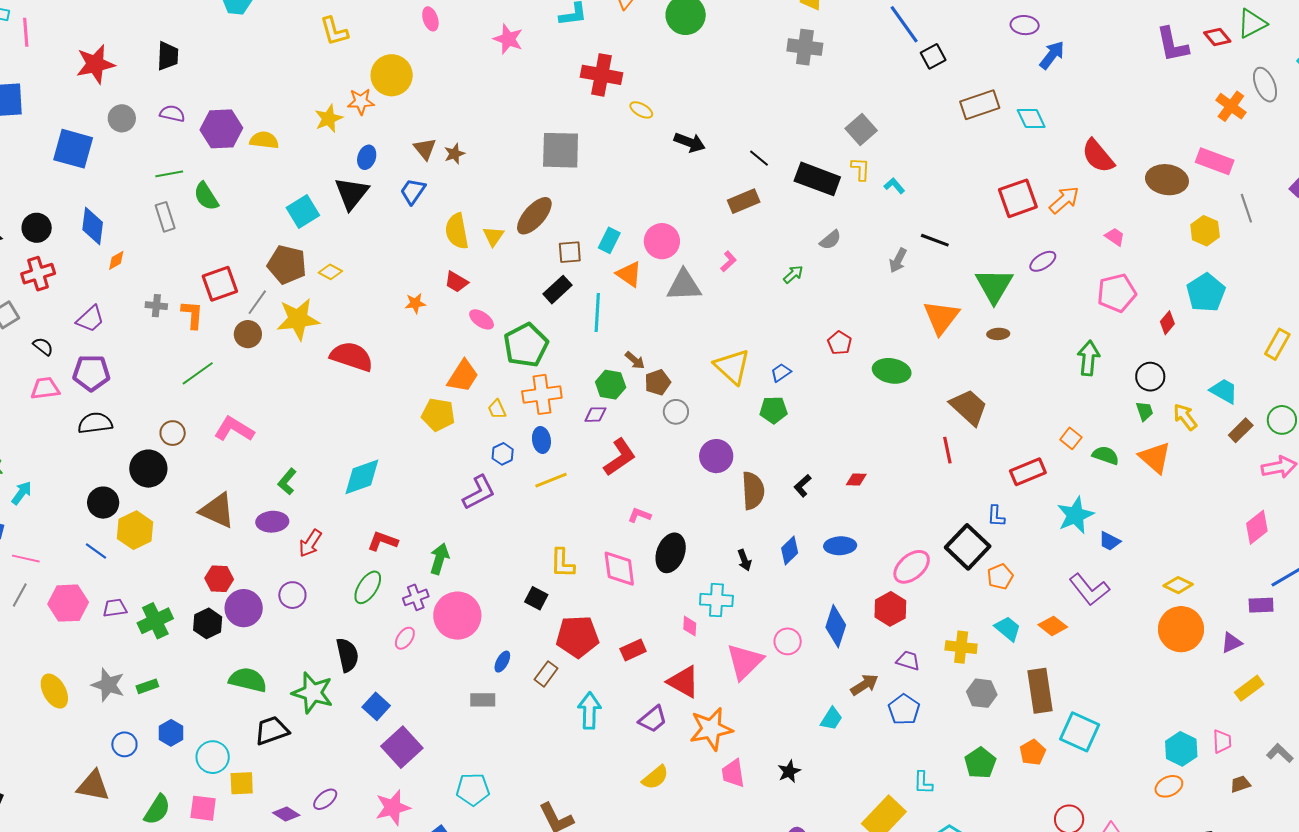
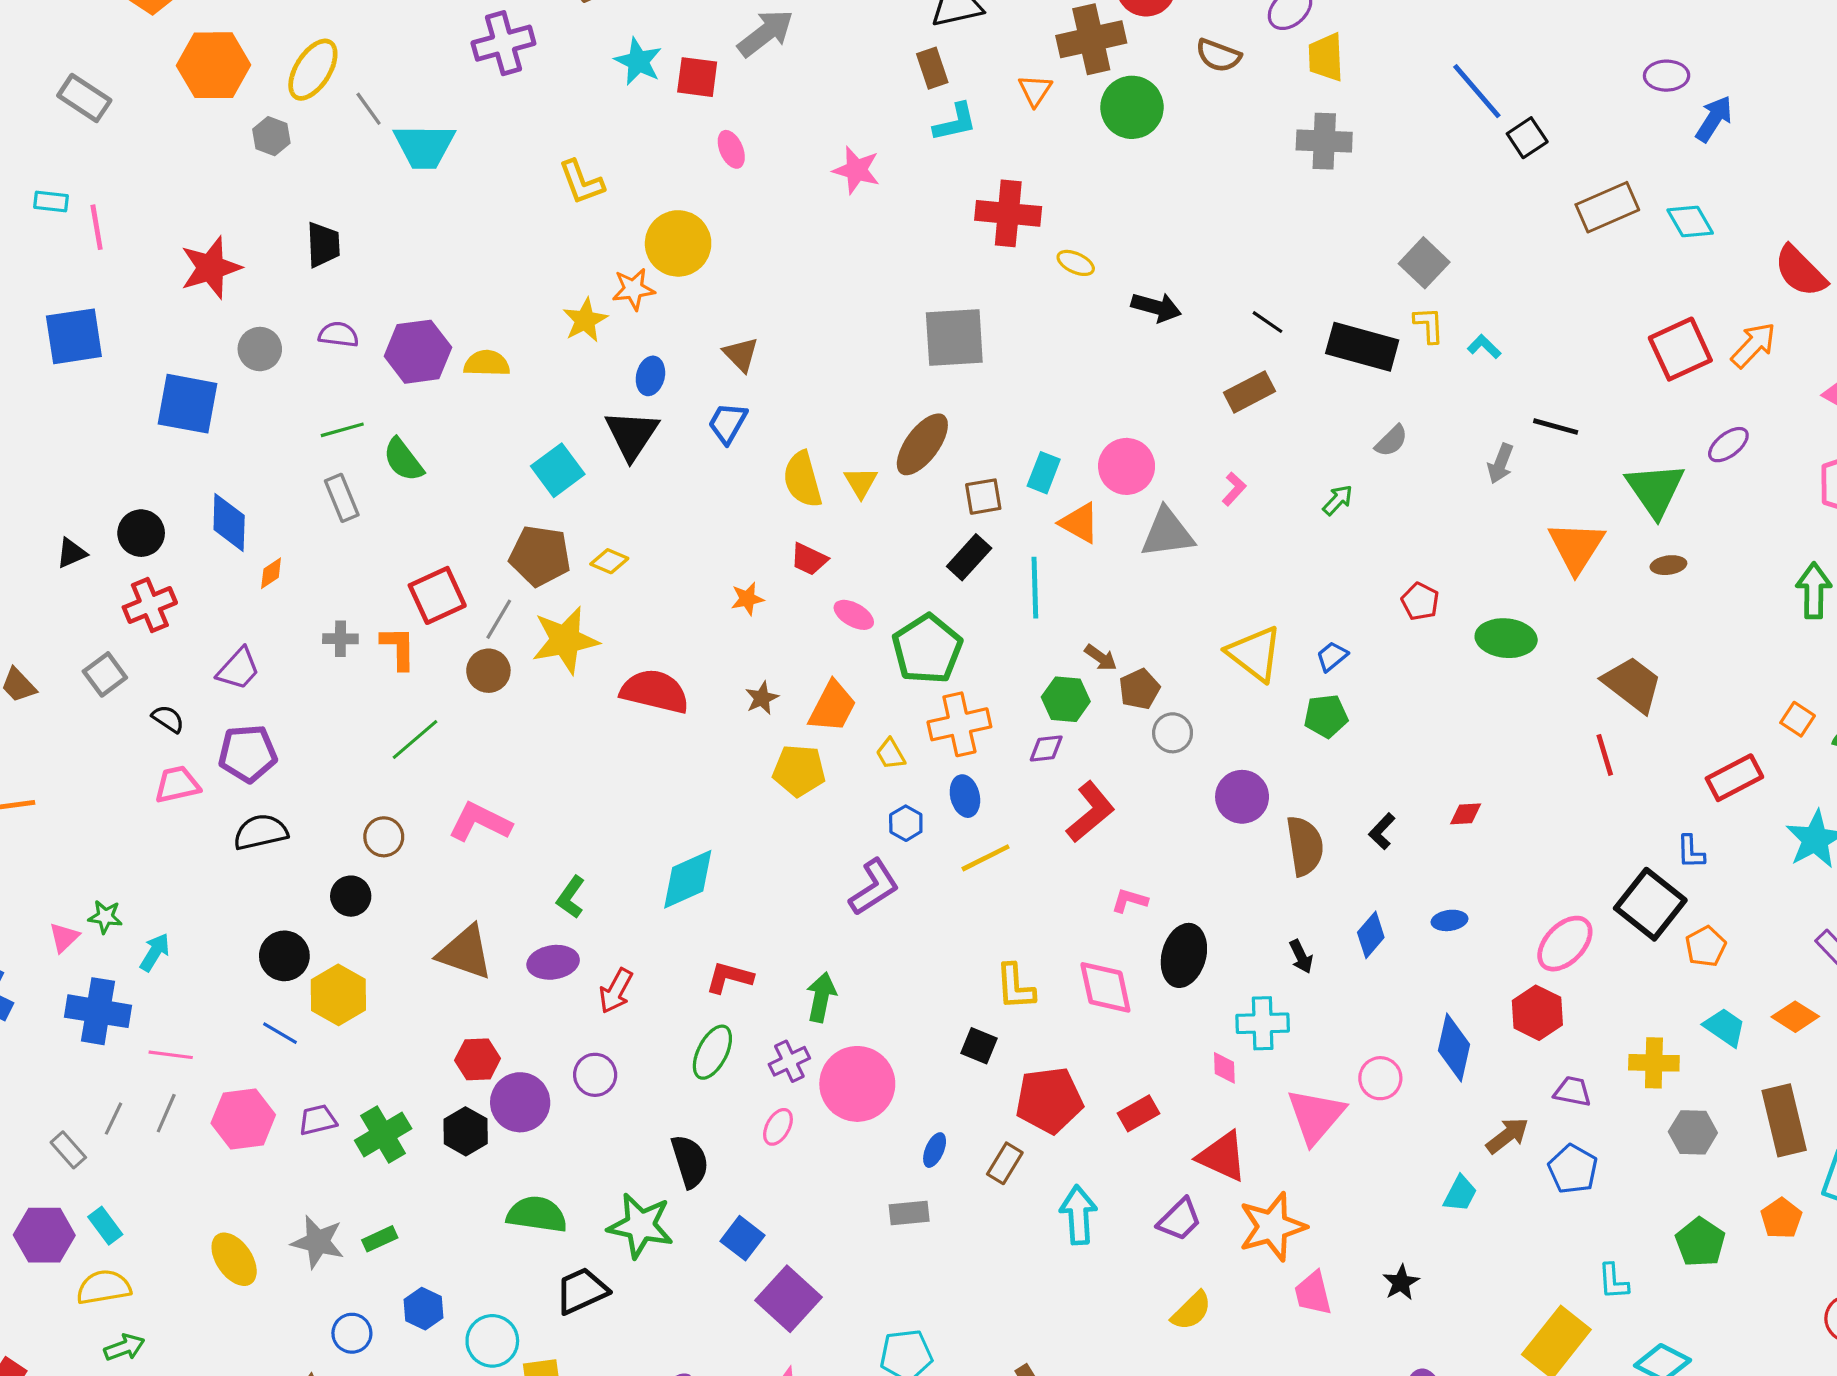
brown star: (455, 154) -> (762, 698), moved
black circle: (148, 469) -> (351, 896), size x0.7
blue ellipse: (840, 546) -> (1449, 920), size x0.7

